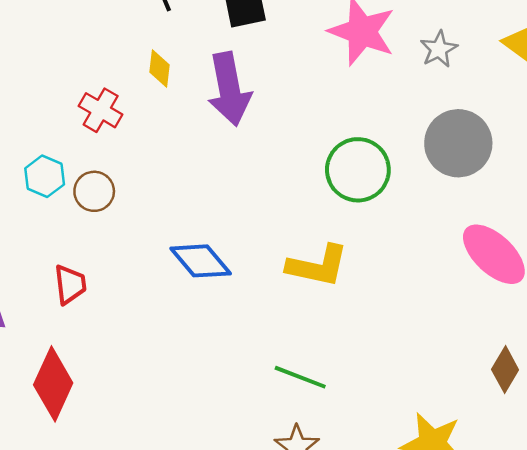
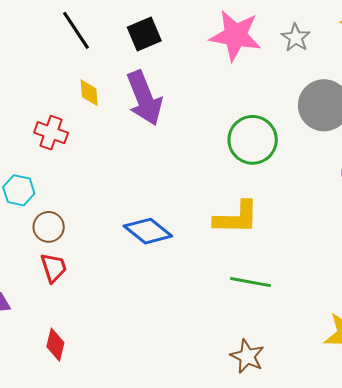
brown circle: (94, 191) -> (49, 227), moved
green line: (300, 377) -> (251, 282), moved
red diamond: (53, 384) -> (55, 345), size x0.6

